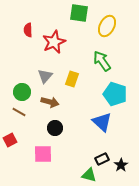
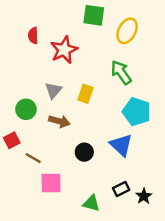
brown line: (19, 112) -> (33, 158), moved
black circle: (55, 128) -> (84, 152), moved
red square: (10, 140) -> (12, 140), moved
green triangle: (89, 175) -> (91, 203), moved

